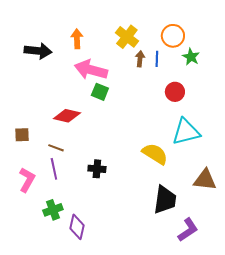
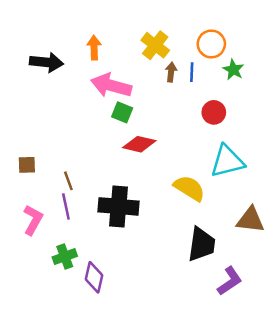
red diamond: (67, 116) -> (139, 144), moved
brown line: (56, 148) -> (68, 181), turned 49
black cross: (97, 169) -> (119, 206), size x1.8

